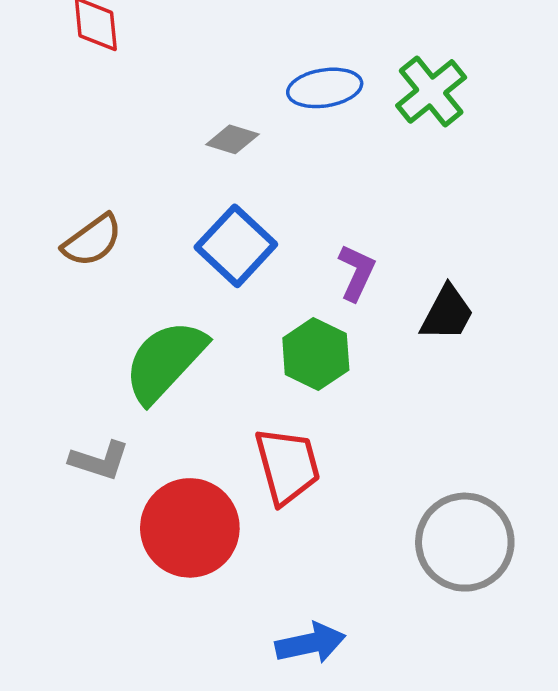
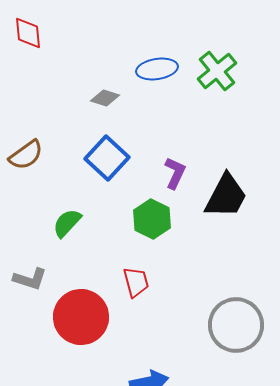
black trapezoid: (447, 313) -> (226, 196), size x1.4
green semicircle: (165, 361) -> (67, 223), size x0.6
red trapezoid: (287, 466) -> (136, 282), size x0.7

